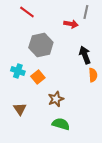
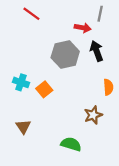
gray hexagon: (41, 45) -> (65, 54), moved
black arrow: (85, 55) -> (97, 51), moved
brown star: (56, 99) -> (93, 115), moved

